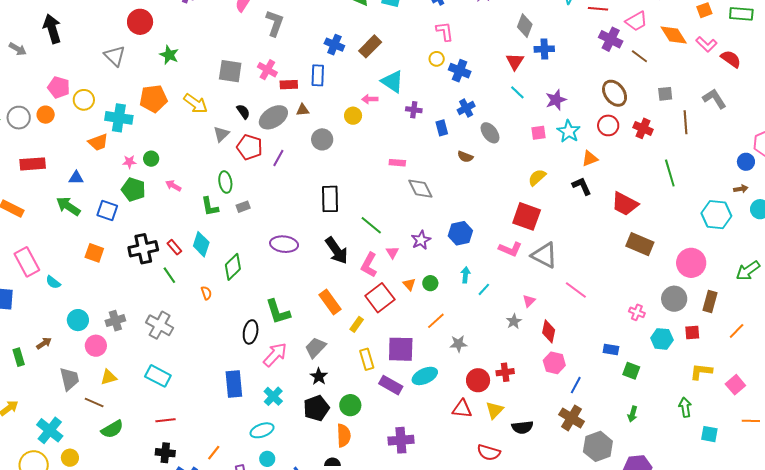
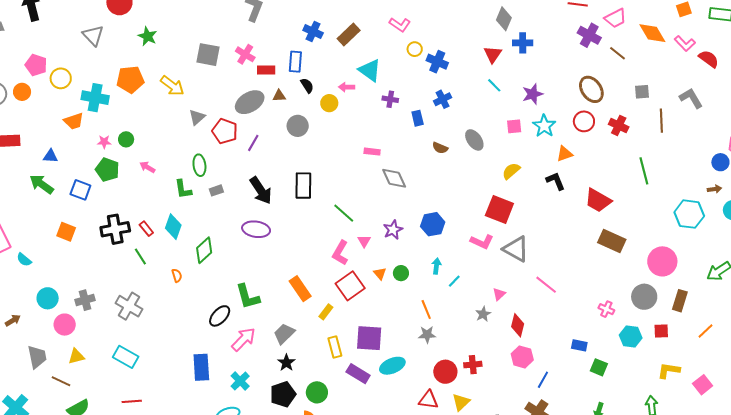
pink L-shape: (445, 31) -> (400, 25), moved, turned 130
black semicircle: (243, 112) -> (307, 86), moved
gray ellipse: (490, 133) -> (474, 140), moved
black arrow: (337, 251) -> (261, 190), moved
orange line: (436, 321) -> (426, 309), moved, turned -72
black ellipse: (251, 332) -> (220, 316), turned 30

